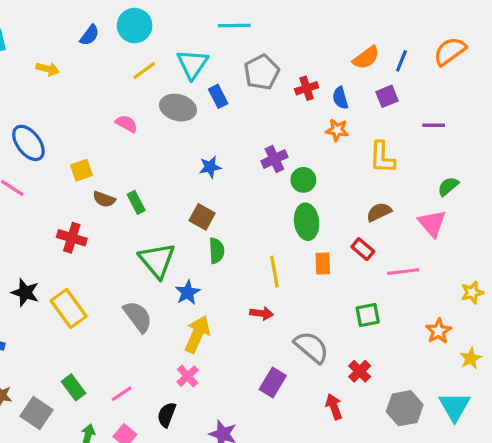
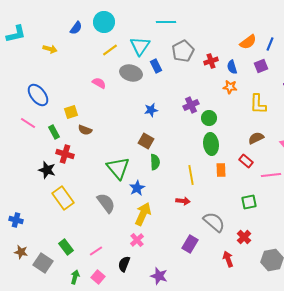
green rectangle: (136, 202) -> (54, 132), moved
black star: (25, 292) -> (47, 170), moved

